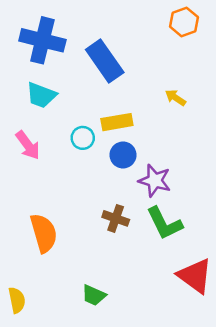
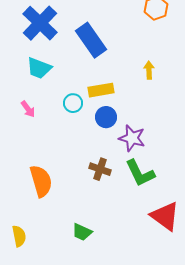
blue cross: (42, 40) -> (40, 23), turned 30
yellow arrow: (175, 98) -> (149, 70), turned 54
pink arrow: (28, 145) -> (28, 109), size x0.7

